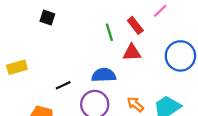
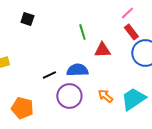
red rectangle: (135, 25) -> (131, 32), moved
black line: (63, 85) -> (49, 75), moved

